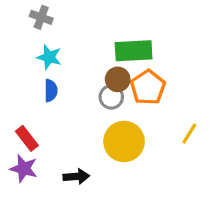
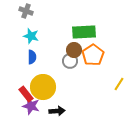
red rectangle: (27, 138) -> (26, 94), moved
yellow circle: (124, 141) -> (43, 87), moved
purple star: (24, 169) -> (31, 106), moved
black arrow: (76, 177) -> (57, 111), moved

